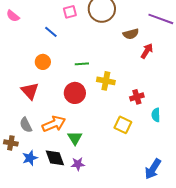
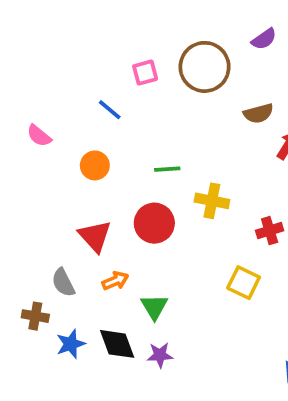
pink semicircle: (13, 16) -> (39, 136), moved
red triangle: (30, 91) -> (95, 236), moved
orange arrow: (54, 124) -> (115, 281), size x0.6

